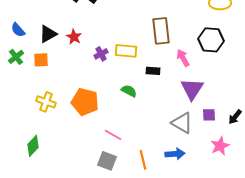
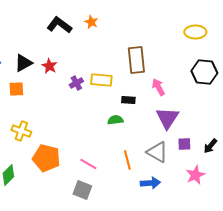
black hexagon: (211, 40) -> (204, 72), moved
green semicircle: (129, 91) -> (115, 120), moved, turned -35
orange pentagon: (85, 102) -> (46, 158), moved
orange line: (143, 160) -> (127, 160), moved

